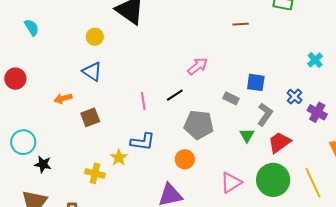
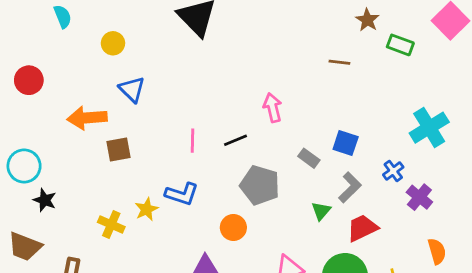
yellow circle: (95, 37) -> (113, 43), moved
cyan cross: (315, 60) -> (429, 128), size x1.8
pink arrow: (198, 66) -> (273, 108), turned -75
orange arrow: (63, 98) -> (87, 118), size x1.6

